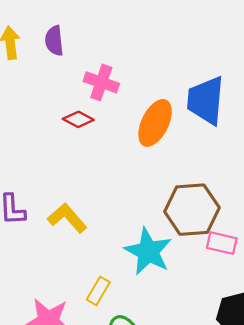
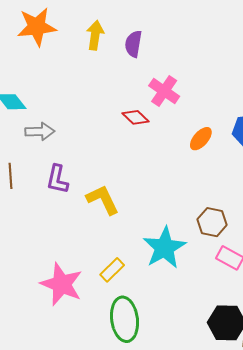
orange ellipse: (155, 123) -> (201, 139), size x0.6
brown hexagon: (192, 210) -> (212, 222), size x0.6

